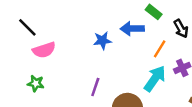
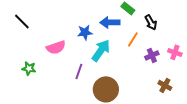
pink semicircle: (44, 50) -> (56, 47), moved
cyan arrow: (155, 79) -> (101, 50), moved

